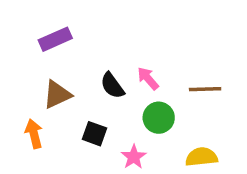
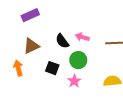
pink arrow: (148, 78) -> (82, 37), turned -32
green circle: (159, 118) -> (78, 60), moved

